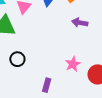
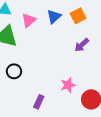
purple arrow: (80, 23) -> (82, 45), turned -63

